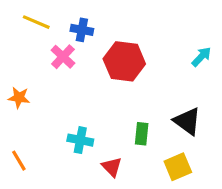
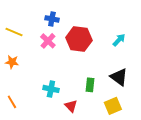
yellow line: (36, 22) -> (14, 32), moved
pink cross: (63, 57) -> (48, 41), moved
cyan arrow: (201, 57) -> (119, 40), moved

